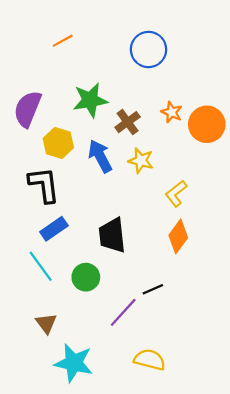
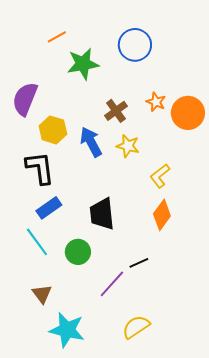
green star: (90, 100) -> (83, 64), moved
yellow semicircle: (150, 360) -> (136, 327), turned -48

